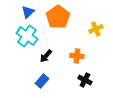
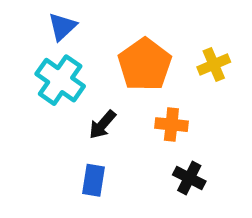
orange pentagon: (58, 17) -> (145, 64), moved
blue rectangle: (42, 81) -> (94, 180), turned -32

